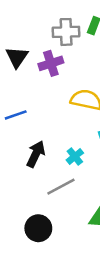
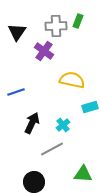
black triangle: (17, 57) -> (17, 32), moved
purple cross: (51, 63) -> (44, 51), turned -36

